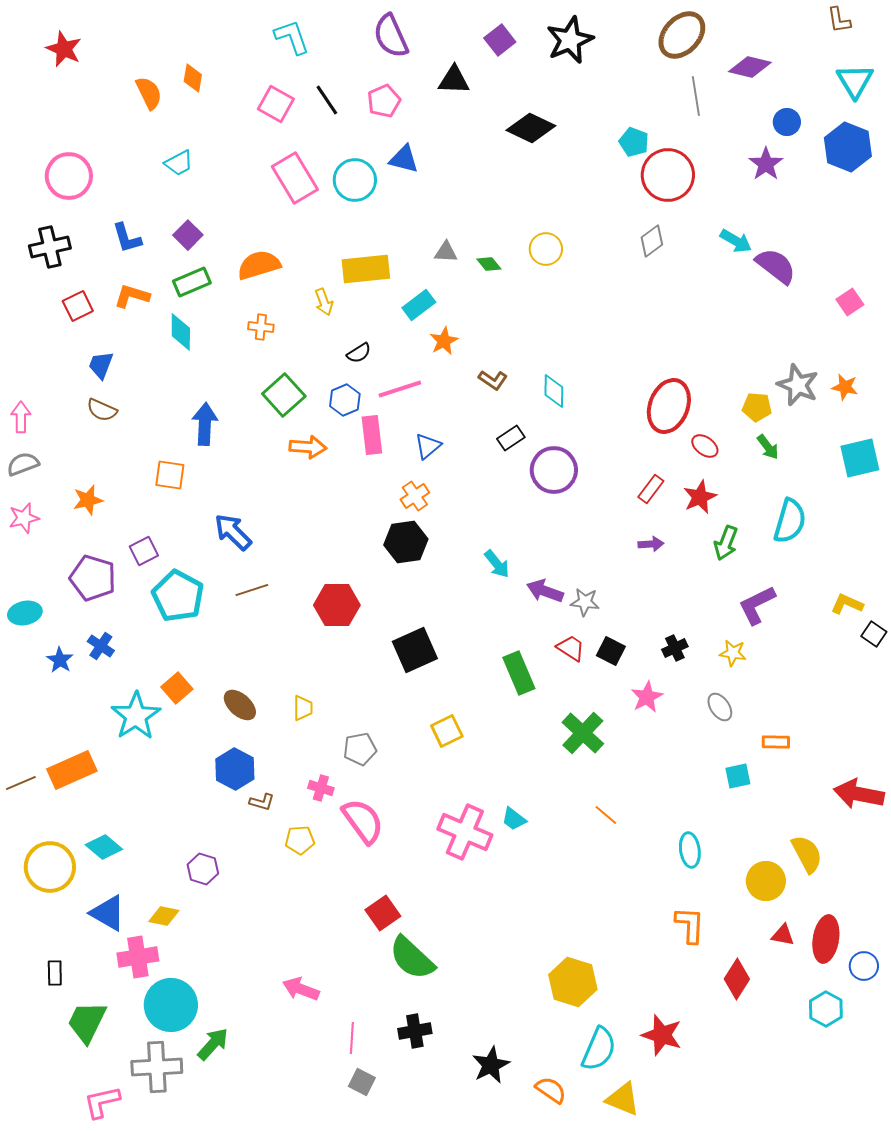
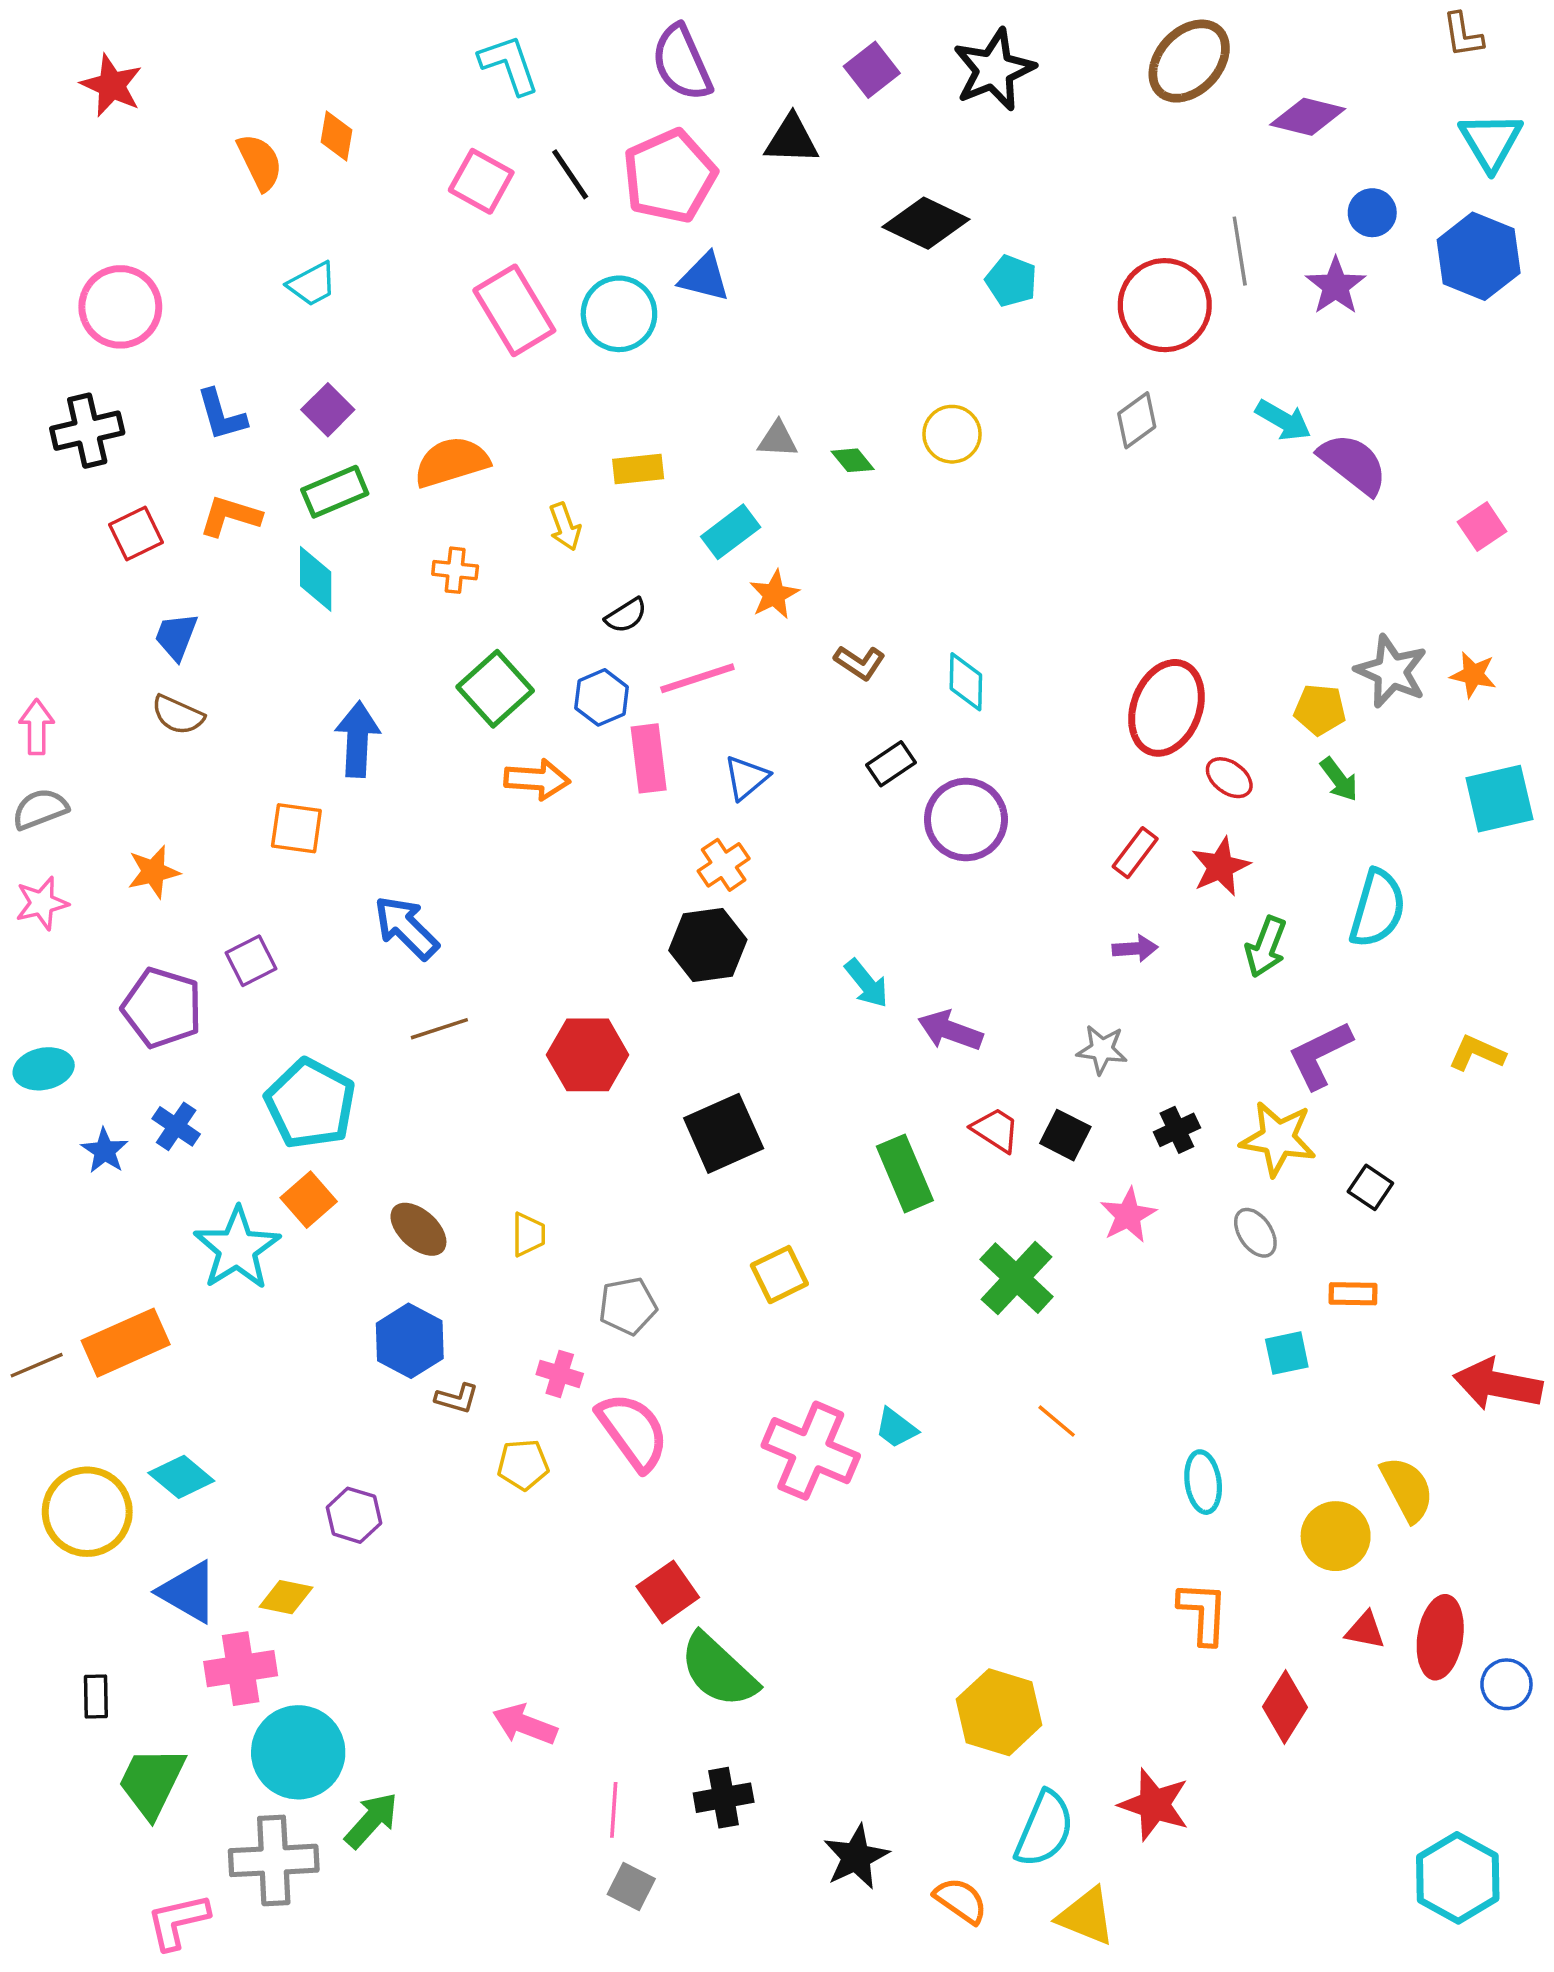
gray line: (696, 96) -> (1240, 251), moved
pink pentagon: (384, 101) -> (670, 176), size x1.6
cyan pentagon: (634, 142) -> (1011, 281), moved
yellow rectangle: (366, 269) -> (638, 469), size x0.6
cyan pentagon: (178, 596) -> (310, 1104), moved
gray star: (585, 602) -> (1102, 1050), moved
black square: (874, 634) -> (1370, 1187), moved
yellow star: (733, 653) -> (1278, 1139), size x1.6
cyan hexagon: (826, 1009) -> (1458, 1878), moved, size x1.4

